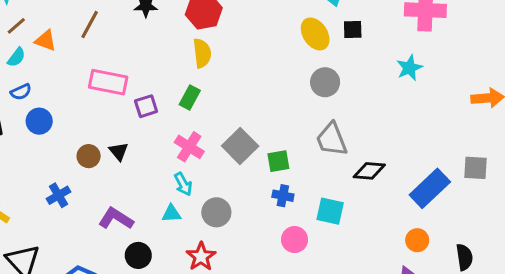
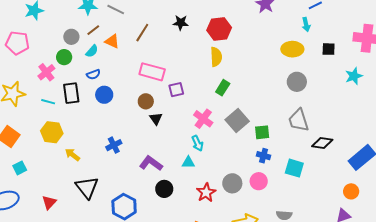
black square: (353, 30) -> (329, 49), moved
yellow ellipse: (315, 34) -> (292, 49), turned -60
green rectangle: (190, 98) -> (223, 88), moved
brown circle: (89, 156) -> (146, 101), moved
gray circle: (216, 212) -> (232, 183), moved
pink circle: (295, 240) -> (259, 181), moved

